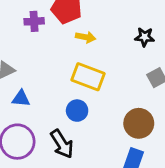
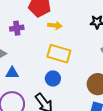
purple cross: (34, 21) -> (17, 28), moved

